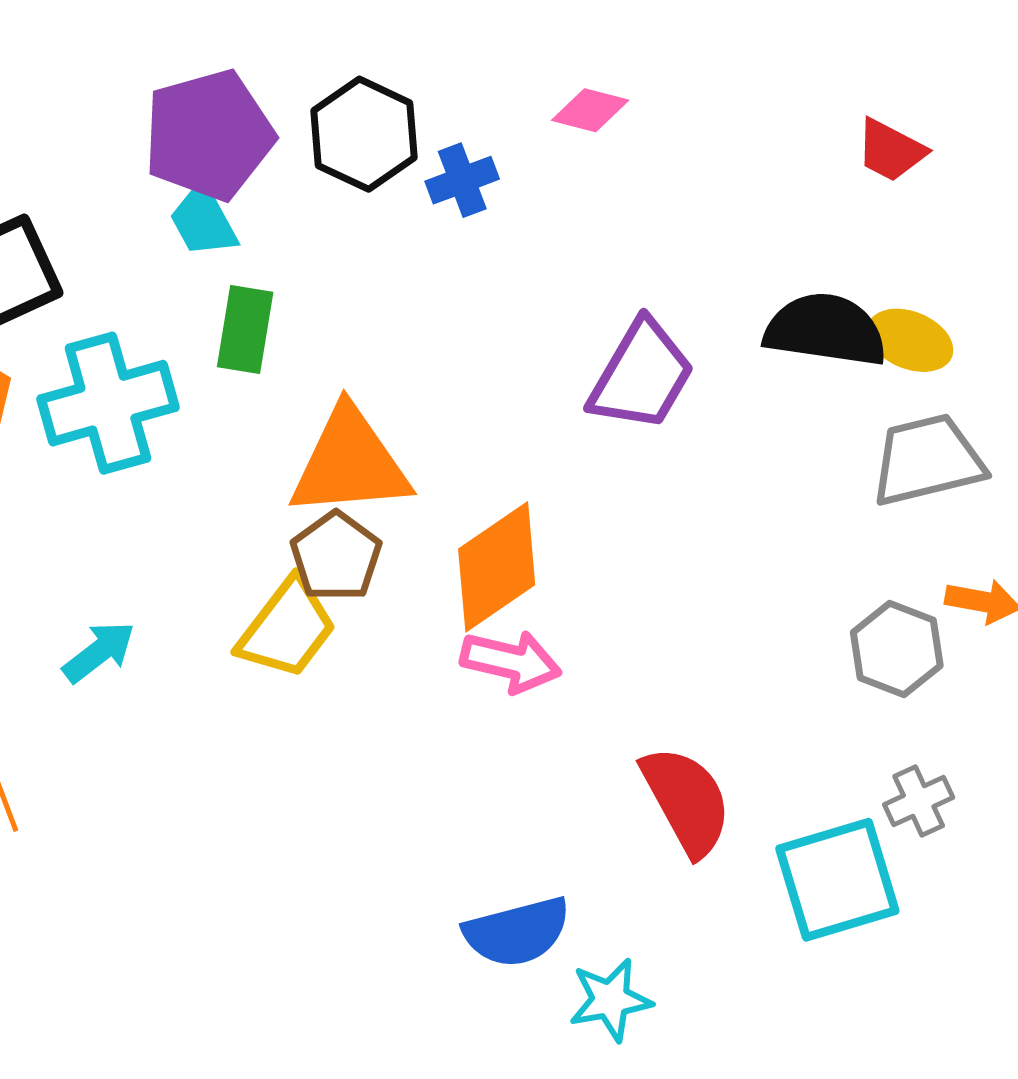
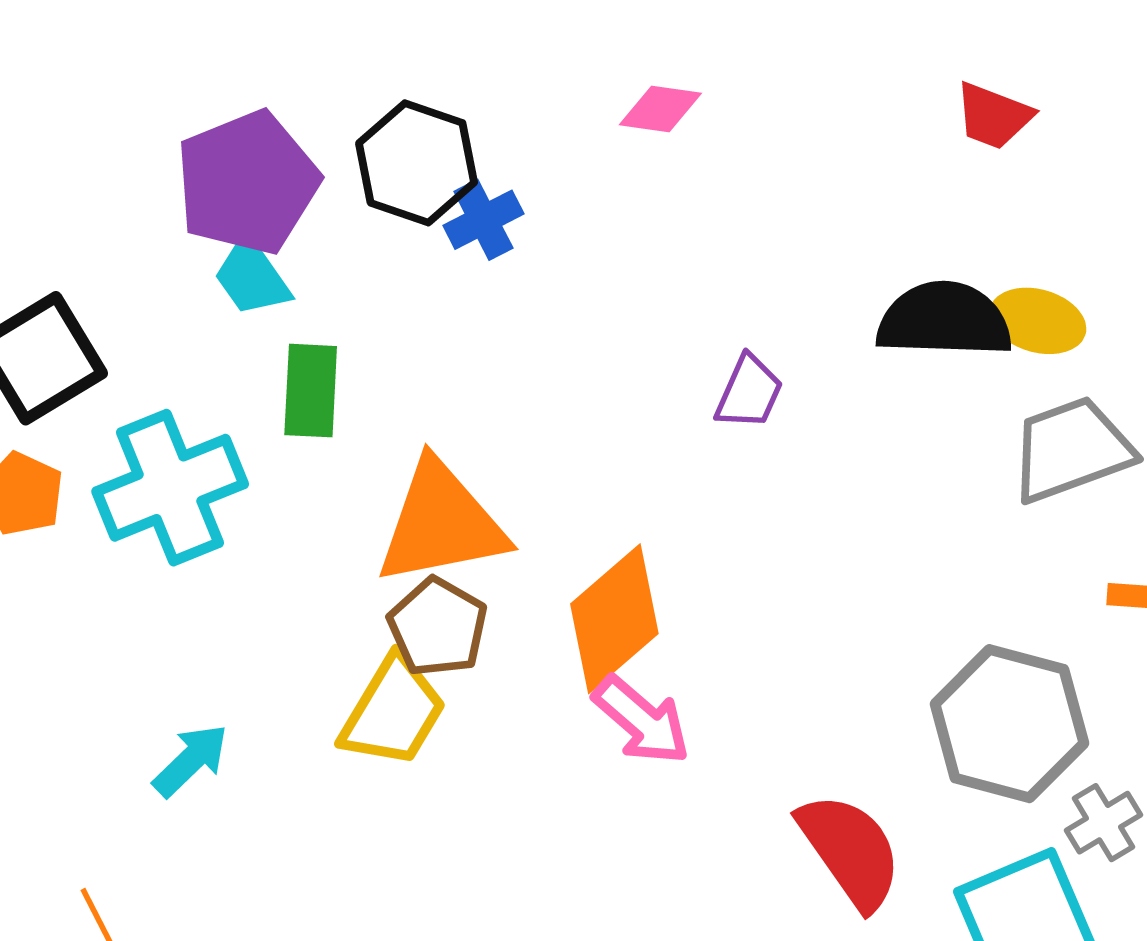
blue cross: (462, 180) -> (483, 220), moved
purple trapezoid: (641, 376) -> (749, 392), size x0.6
gray hexagon: (897, 649) -> (1009, 724), moved, size x1.5
pink arrow: (511, 662) -> (641, 720), turned 34

